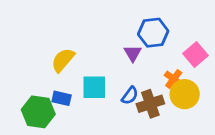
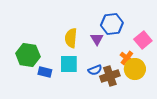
yellow semicircle: (63, 60) -> (71, 38), moved, turned -36
blue semicircle: (130, 96) -> (95, 70), turned 32
green hexagon: (38, 112) -> (28, 55), moved

